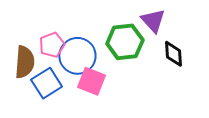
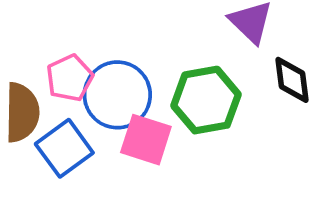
green hexagon: (125, 42) -> (206, 100), moved

